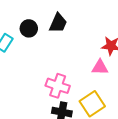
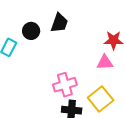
pink cross: (58, 86) -> (65, 85), turned -30

